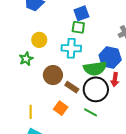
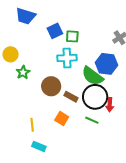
blue square: (81, 13) -> (55, 31), moved
yellow circle: (39, 40) -> (11, 54), moved
green semicircle: (95, 68) -> (92, 76), turned 50
red arrow: (115, 80) -> (110, 105), moved

